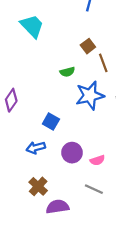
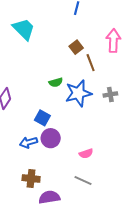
green semicircle: (67, 72) -> (56, 82), moved
purple circle: (72, 153) -> (51, 138), moved
brown cross: (38, 186) -> (31, 178), turned -36

